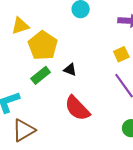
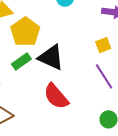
black triangle: (70, 70) -> (51, 57), size x2.0

